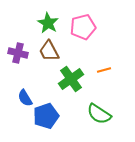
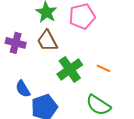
orange line: (104, 70) -> (103, 68), moved, turned 40

